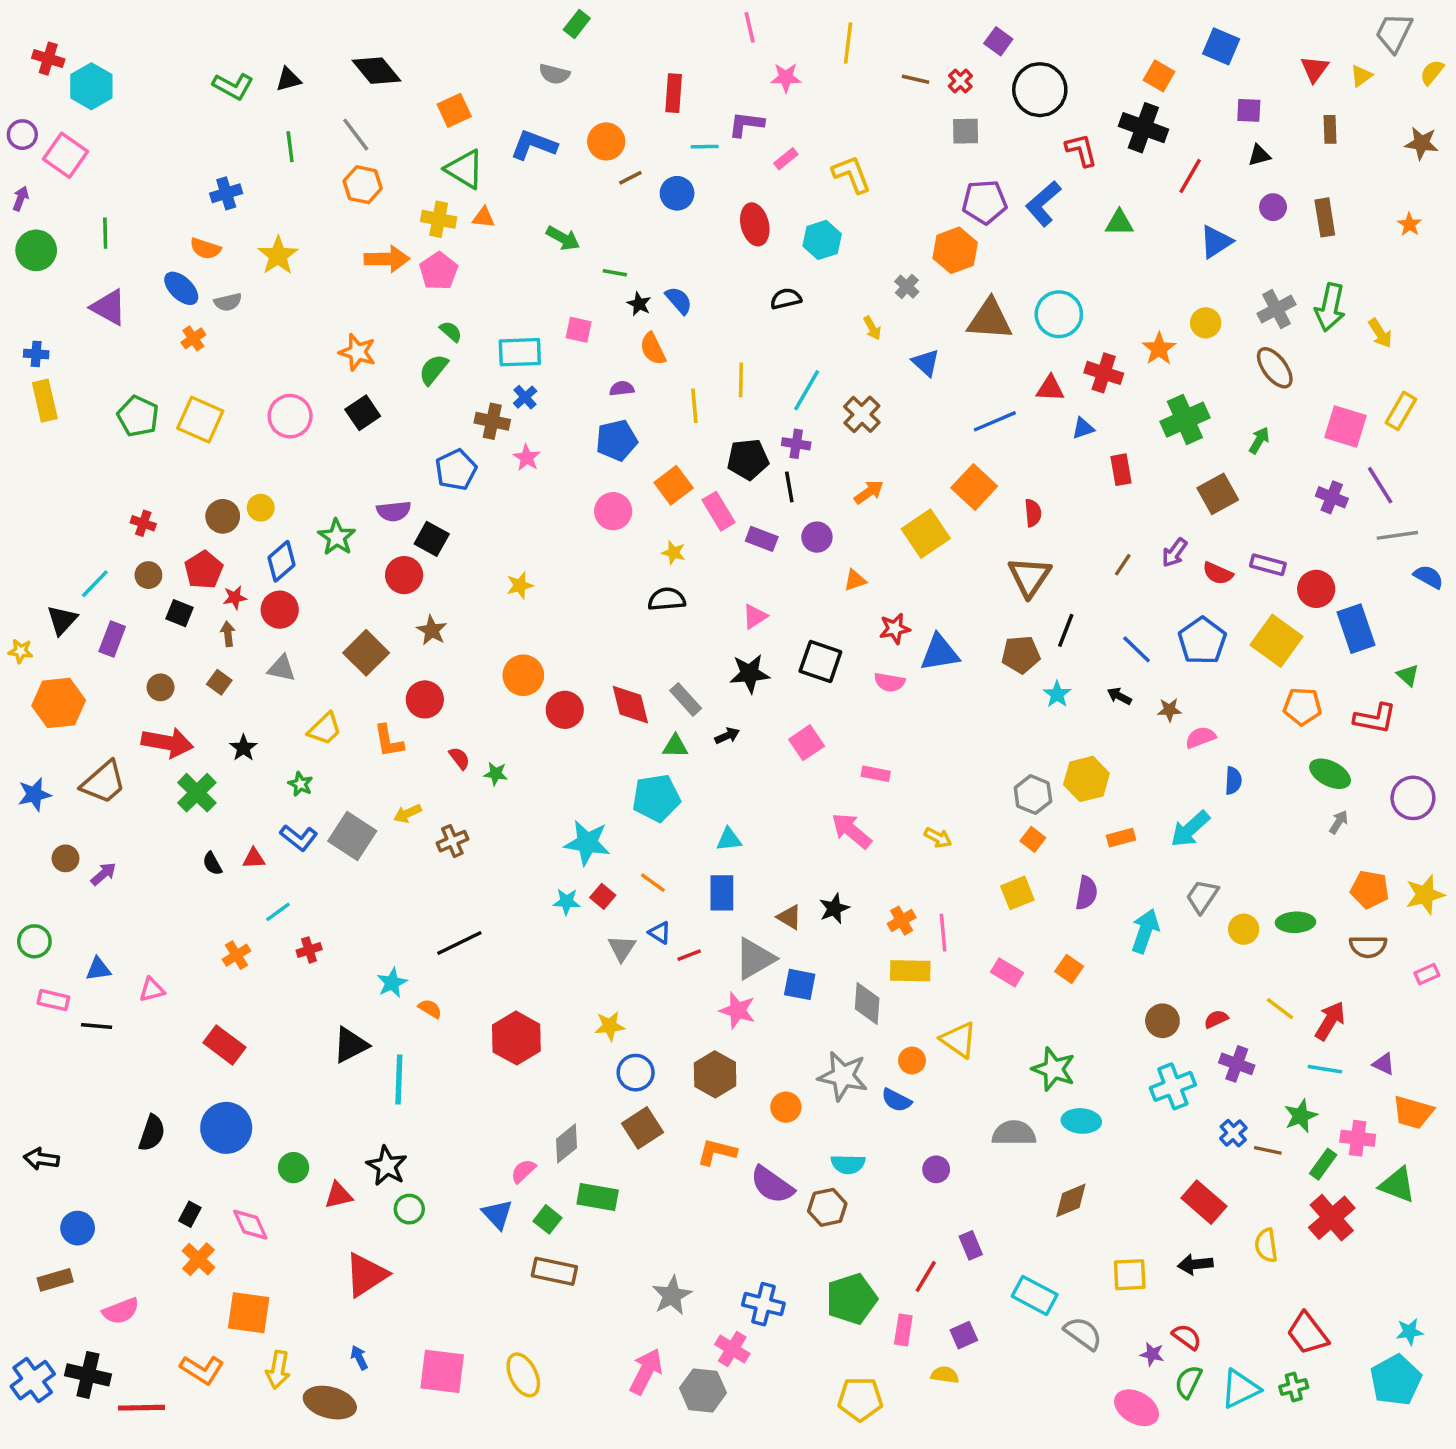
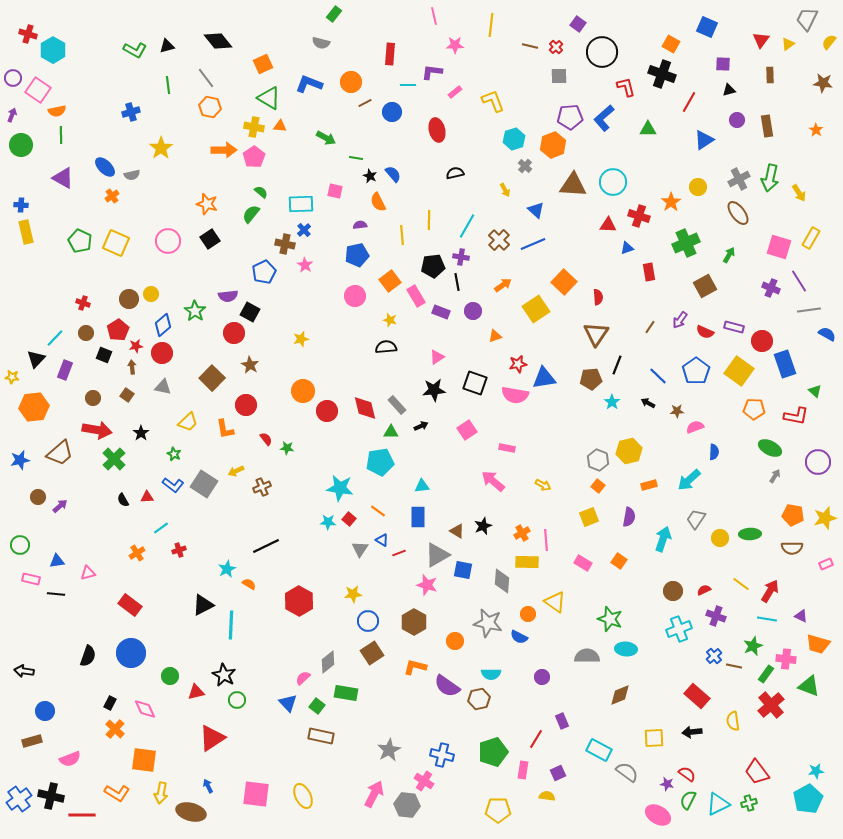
cyan hexagon: (822, 240) -> (514, 139), moved
orange semicircle: (205, 249) -> (57, 111), moved, turned -30
blue line: (995, 421) -> (533, 244), moved
pink semicircle: (890, 682) -> (515, 395), size x1.5

